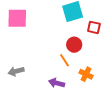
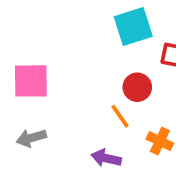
pink square: (17, 18) -> (31, 81), moved

